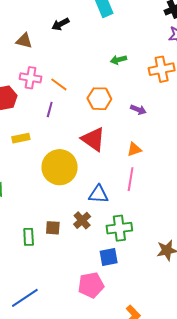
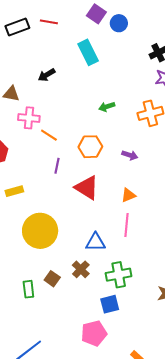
pink cross: (30, 78) -> (29, 118), moved
purple line: (50, 109) -> (57, 166), moved
yellow circle: (60, 167) -> (40, 231), moved
brown square: (53, 228) -> (52, 279), turned 35

